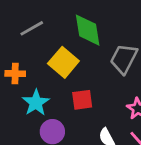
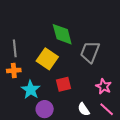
gray line: (32, 28) -> (15, 48), moved, turned -60

